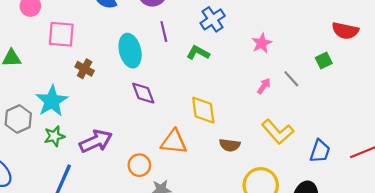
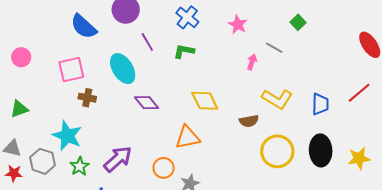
pink square: (61, 34) -> (71, 70), moved
brown semicircle: (230, 145) -> (249, 121), moved

